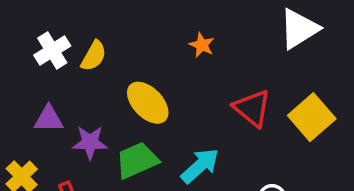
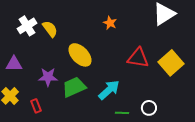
yellow semicircle: (94, 56) -> (50, 29), turned -66
red triangle: (252, 108) -> (138, 58), turned -30
purple triangle: (49, 119) -> (14, 64), moved

